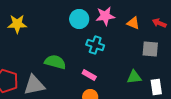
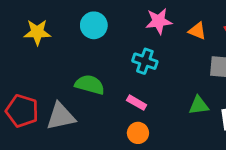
cyan circle: (79, 19) -> (94, 25), moved

